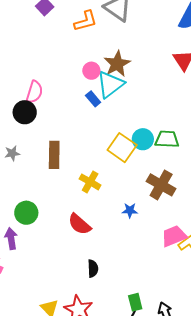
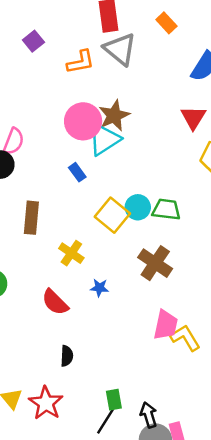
pink circle: (91, 71) -> (83, 121), size x1.8
blue rectangle: (93, 99) -> (77, 172), moved
blue star: (130, 210) -> (99, 288), moved
pink trapezoid: (174, 236) -> (166, 325), turned 120

